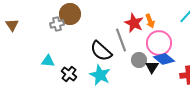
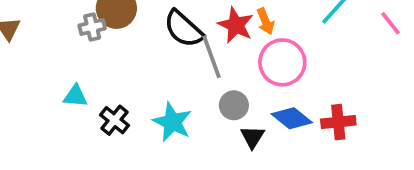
black semicircle: (101, 51) -> (184, 29), moved
blue diamond: (164, 59) -> (292, 118), moved
gray circle: (139, 60) -> (234, 105), moved
black triangle: (152, 67) -> (253, 137), moved

